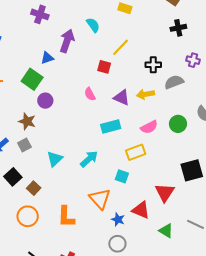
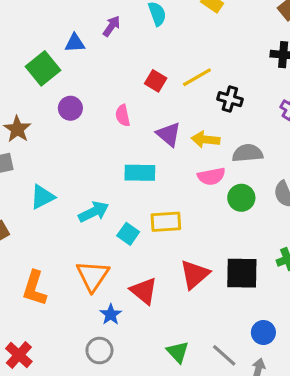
purple arrow: (67, 41) -> (112, 26), size x0.6
yellow line: (120, 47) -> (197, 77), moved
gray semicircle: (174, 82) -> (248, 153), moved
purple circle: (45, 101) -> (70, 108), moved
pink semicircle: (149, 127) -> (211, 176), moved
cyan square: (122, 176) -> (128, 234), moved
red triangle: (165, 192) -> (195, 274), moved
red triangle: (141, 210) -> (144, 291), moved

